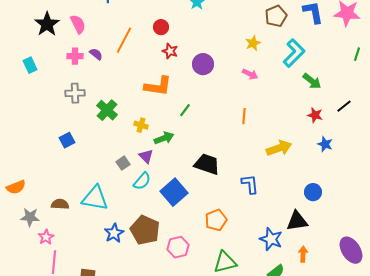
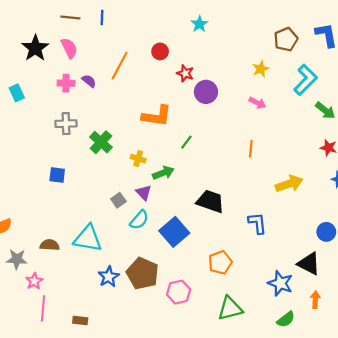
red star: (170, 51) -> (185, 73), moved
blue square: (67, 140) -> (57, 175), turned 35
black triangle: (297, 221) -> (309, 264), turned 35

